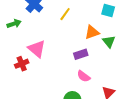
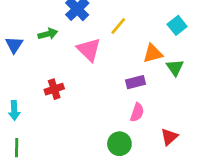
cyan square: (108, 10) -> (177, 25), turned 32
pink triangle: (37, 49) -> (89, 50), moved
pink semicircle: (84, 76) -> (137, 112), turned -112

